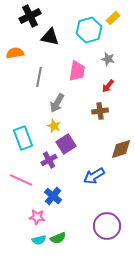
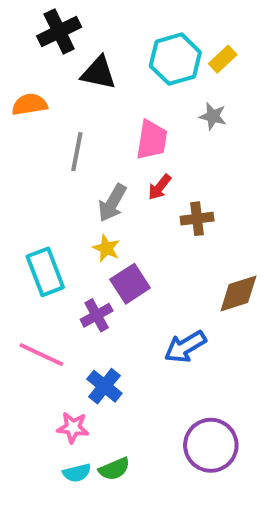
yellow rectangle: (113, 18) -> (223, 59), moved
red arrow: (108, 86) -> (160, 187), moved

